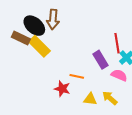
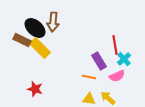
pink semicircle: (119, 75) -> (117, 76), turned 133
orange line: (77, 76) -> (89, 77), moved
red star: (62, 89) -> (35, 89), moved

